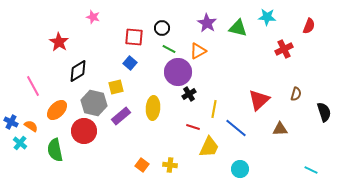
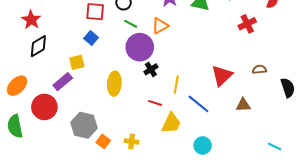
red star: (59, 42) -> (31, 20), moved
brown semicircle: (296, 94) -> (259, 69), turned -112
gray hexagon: (94, 103) -> (84, 125), moved
purple rectangle: (121, 116) -> (63, 82), moved

